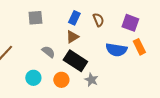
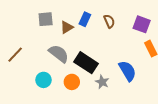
brown triangle: (72, 37) -> (67, 27), moved
blue semicircle: (116, 50) -> (127, 71), moved, turned -130
gray semicircle: (48, 52) -> (59, 54), size x1.5

